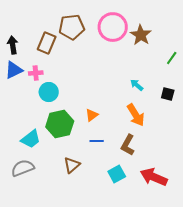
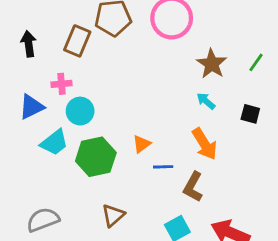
brown star: (141, 35) -> (212, 64), moved
blue triangle: (14, 70) -> (31, 107), moved
cyan trapezoid: (31, 139) -> (54, 142), moved
blue line: (97, 141) -> (163, 167), moved

